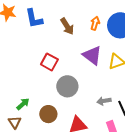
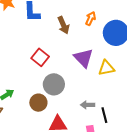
orange arrow: (95, 23) -> (91, 19), moved
brown circle: (48, 114) -> (38, 103), moved

